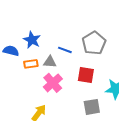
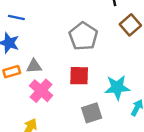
blue line: (65, 50) -> (16, 18), moved

